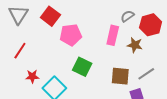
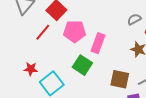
pink rectangle: (113, 35) -> (98, 43), moved
red line: (20, 51) -> (43, 32), moved

